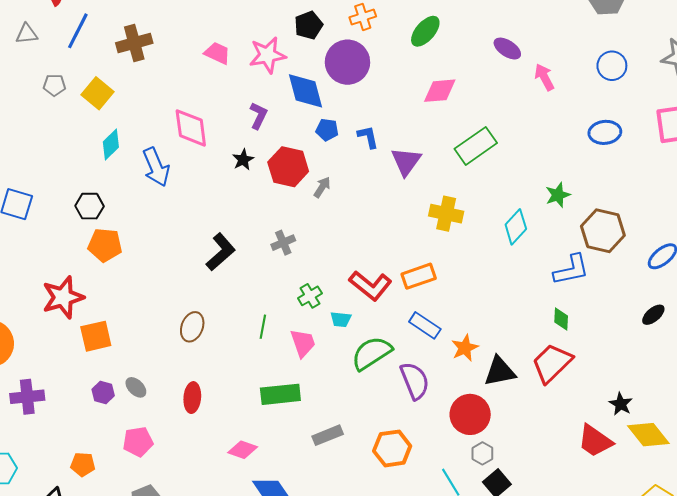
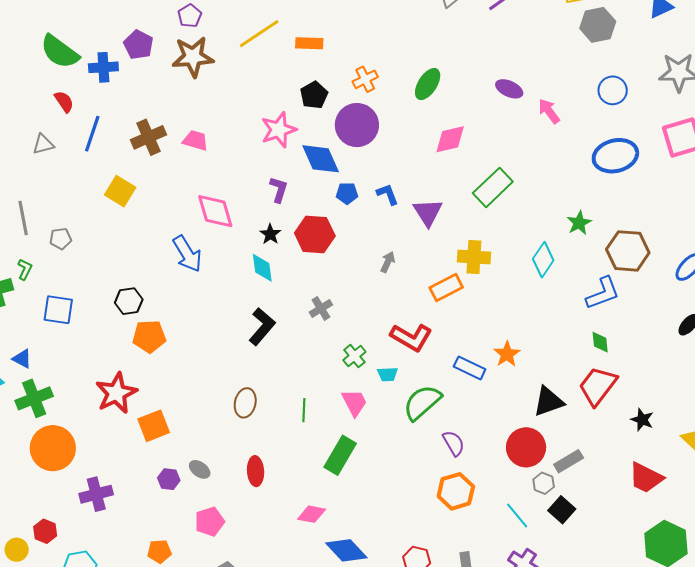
pink trapezoid: (217, 53) -> (195, 140), moved
gray pentagon: (54, 85) -> (61, 239), moved
blue ellipse: (605, 132) -> (615, 156), size x1.4
cyan diamond: (111, 145) -> (262, 268), moved, turned -44
gray arrow: (322, 187) -> (388, 262), moved
orange rectangle: (419, 276) -> (446, 288), moved
green line: (263, 327) -> (304, 410), moved
orange star: (465, 348) -> (507, 354), moved
purple semicircle: (415, 381) -> (454, 443), moved, size x0.7
green rectangle: (280, 394) -> (340, 455), turned -45
black star: (621, 404) -> (642, 420), moved
gray rectangle: (328, 435) -> (569, 461), moved
red trapezoid: (595, 441) -> (646, 478), moved

